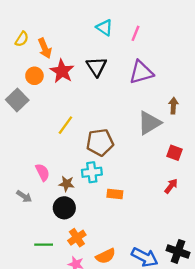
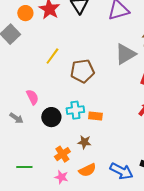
cyan cross: (92, 172) -> (75, 110), moved
brown star: (67, 184) -> (84, 142), moved
black circle: (64, 208) -> (51, 117), moved
green line: (44, 245) -> (24, 167), moved

